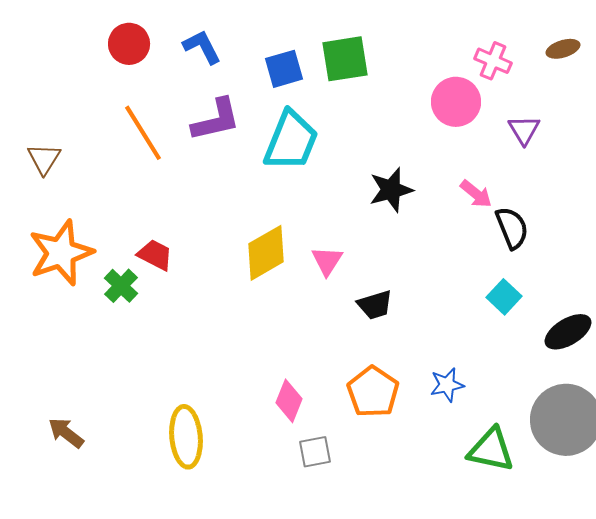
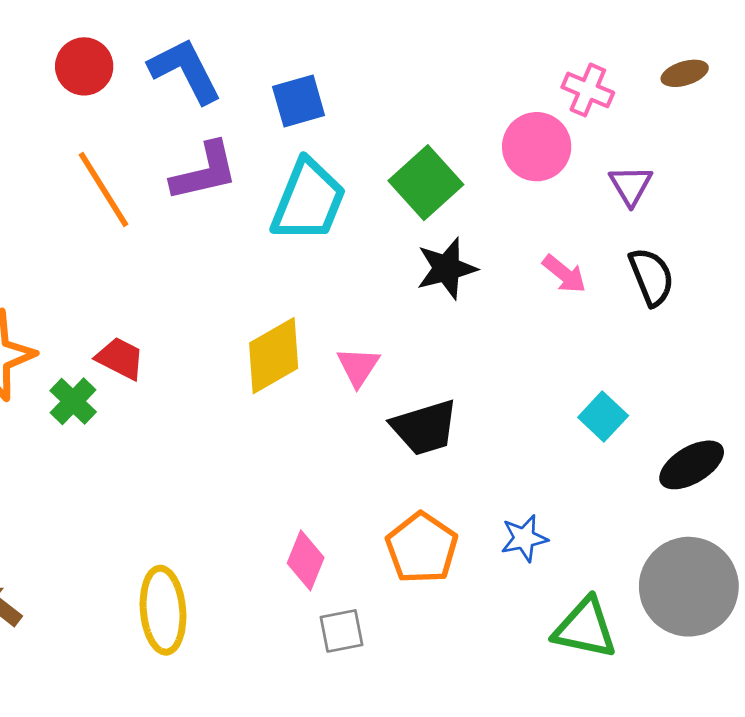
blue L-shape: (202, 47) -> (185, 71), size x1.4
green square: (345, 59) -> (426, 183), moved, turned -33
black semicircle: (512, 228) -> (651, 277), moved
black trapezoid: (375, 305) -> (425, 428), size x1.4

